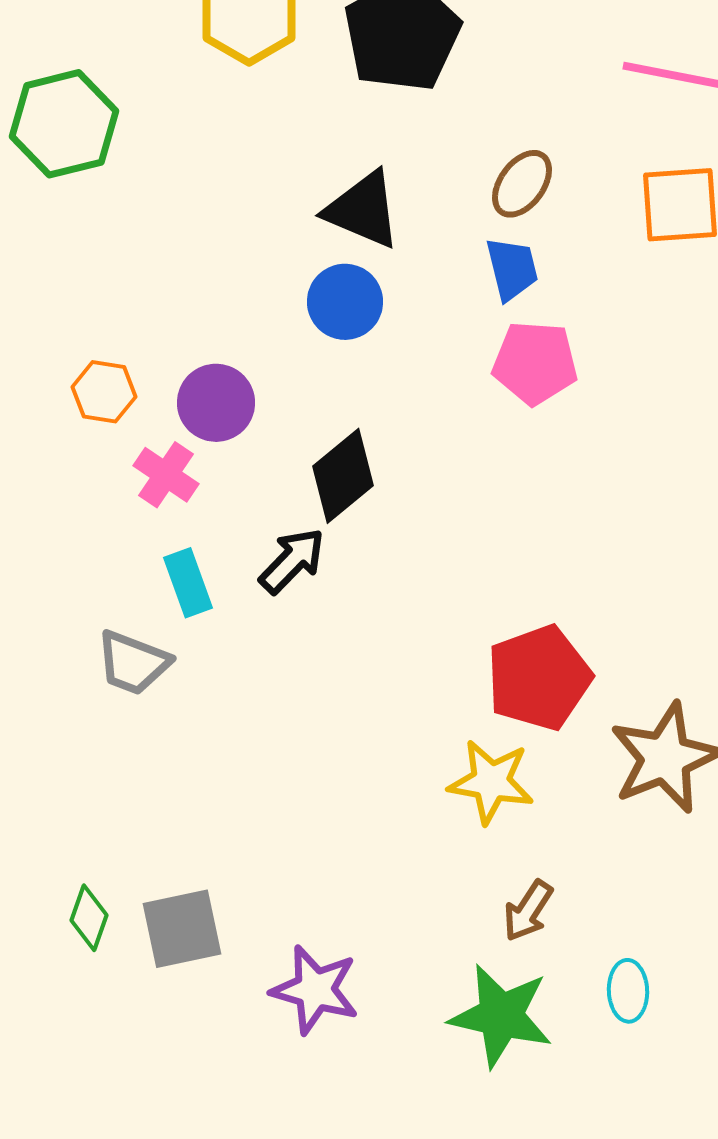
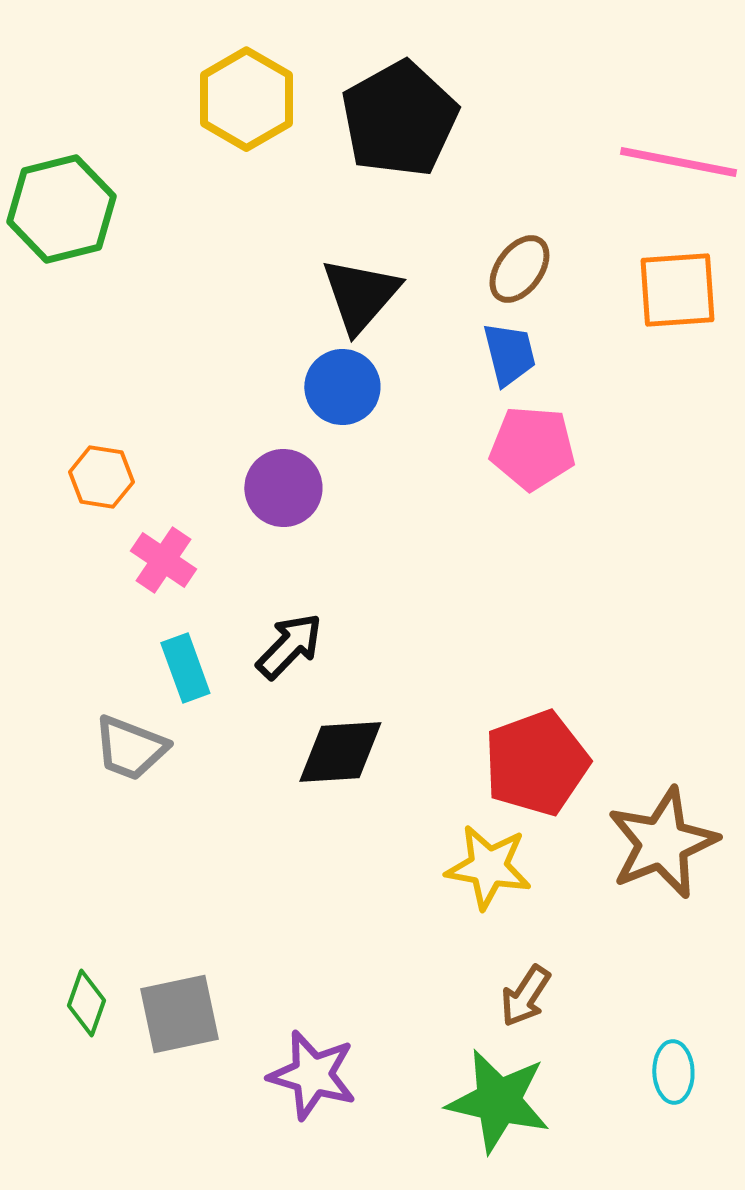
black triangle: (363, 210) -> (360, 295), turned 48
purple circle: (216, 403) -> (283, 488), moved
black diamond: (343, 476) -> (340, 752), moved, turned 36
cyan ellipse: (628, 991) -> (673, 1072), moved

